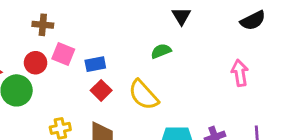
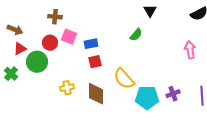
green semicircle: (161, 51) -> (136, 35), turned 152
red square: (101, 90) -> (95, 62), turned 32
yellow semicircle: (143, 95) -> (124, 79), moved

